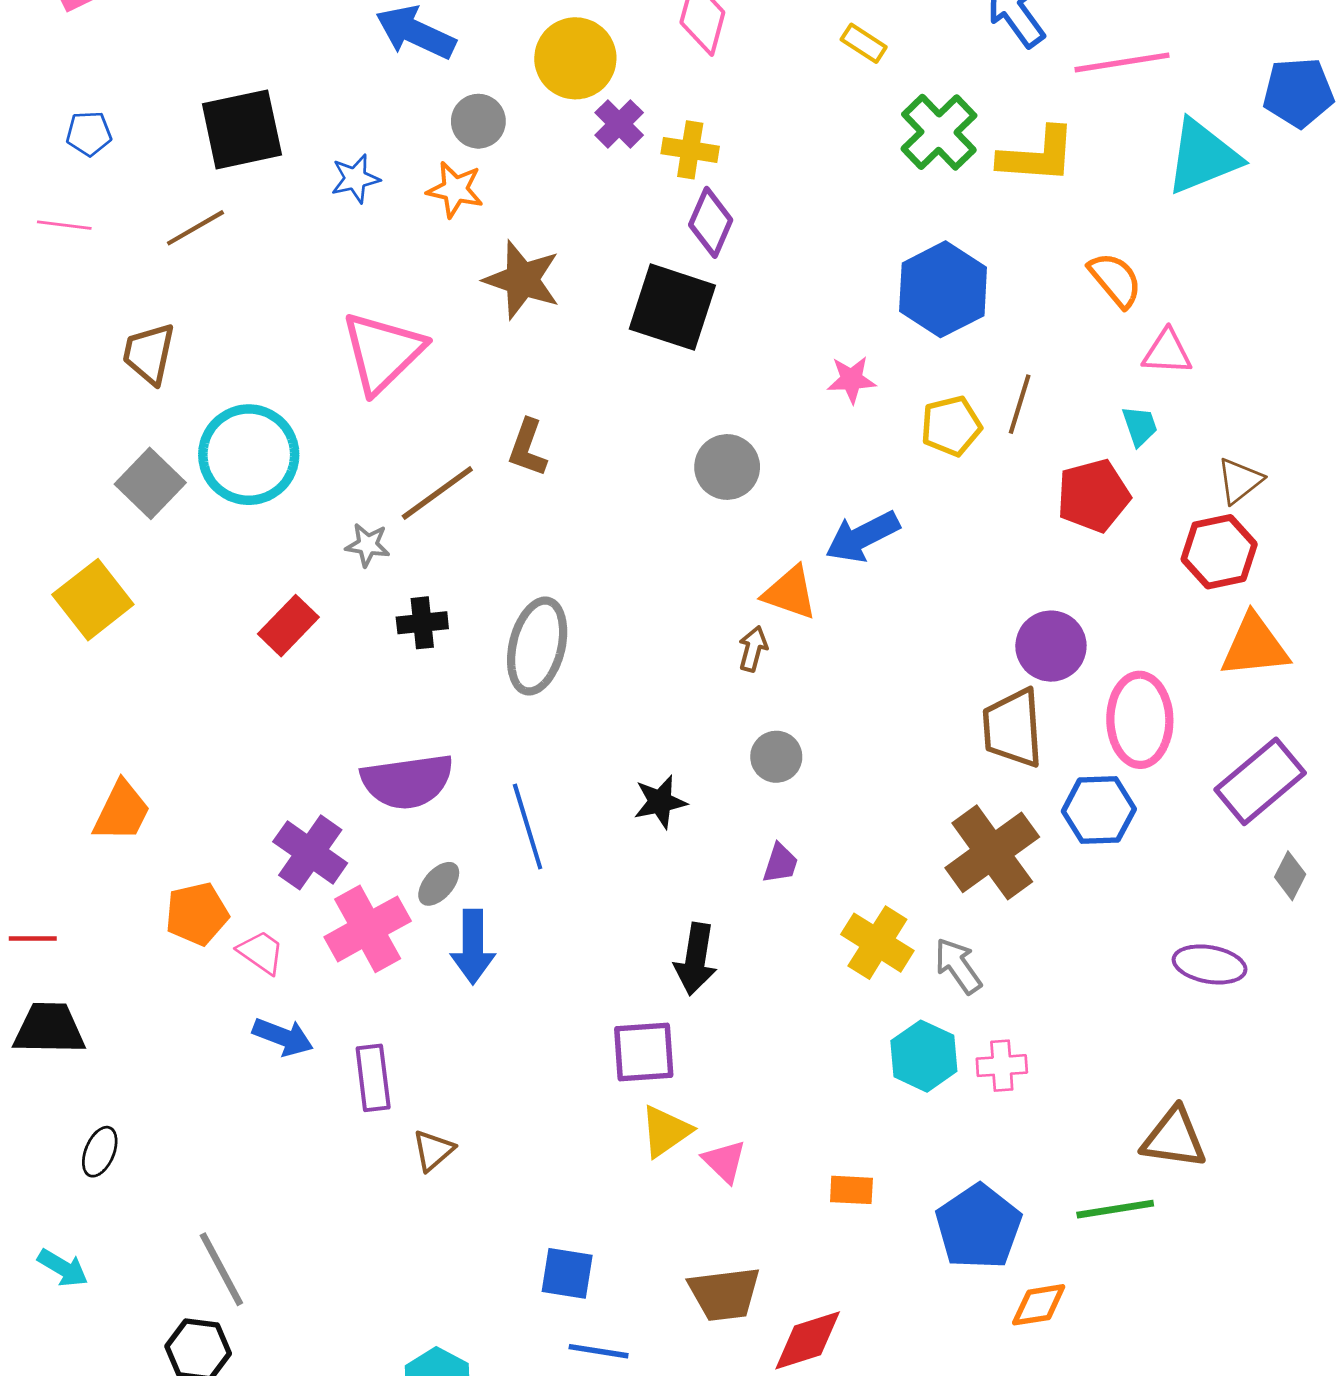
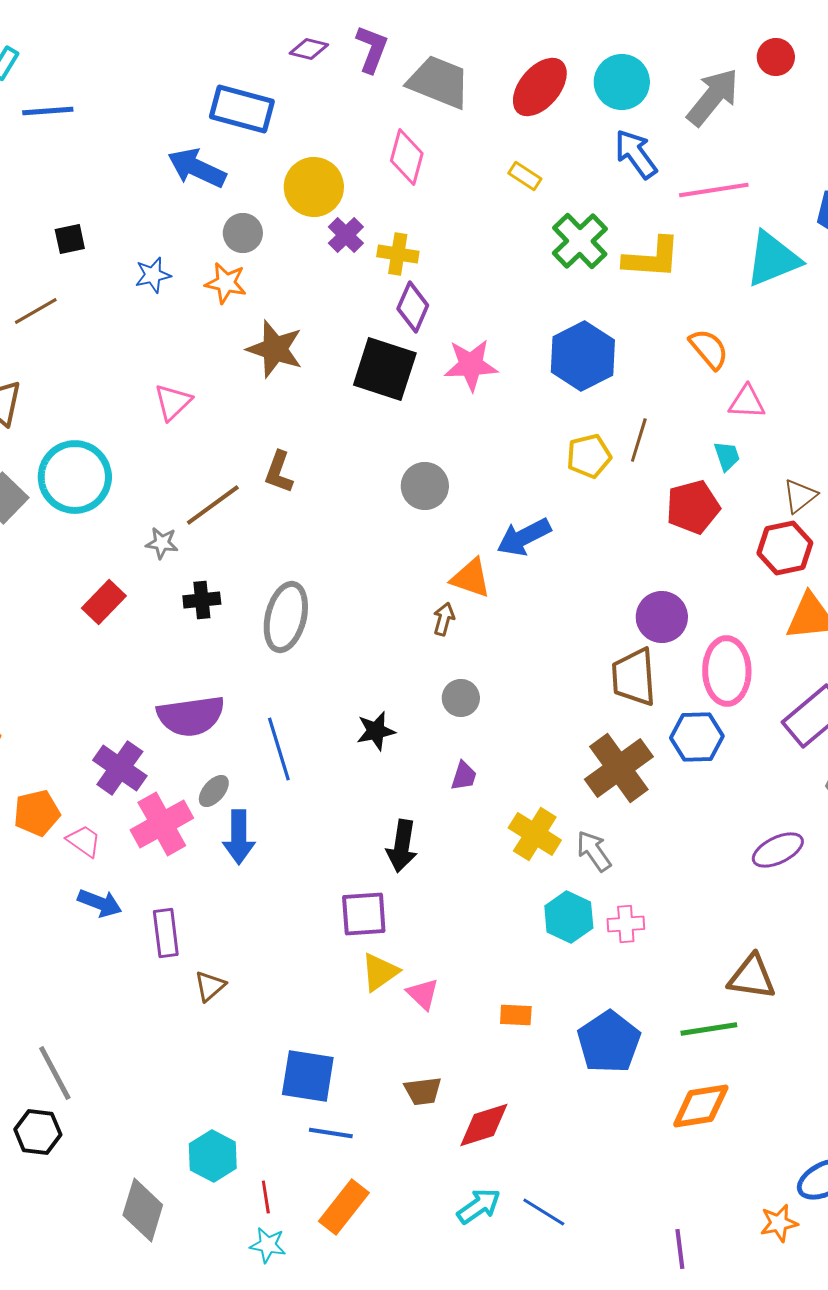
black square: (242, 129) -> (70, 239), size x0.5
pink triangle: (383, 352) -> (173, 402), size x0.6
pink star: (851, 380) -> (471, 365), moved, size x1.5
purple ellipse: (1210, 964) -> (778, 850), turned -36
blue square: (567, 1273) -> (308, 1076), size x1.4
brown trapezoid: (724, 1294) -> (423, 1091), size x0.7
orange diamond: (1039, 1305) -> (701, 1106), moved, size x1.4

